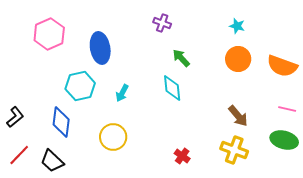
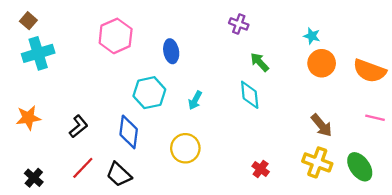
cyan star: (237, 26) -> (312, 36), moved
blue ellipse: (100, 48) -> (171, 51), size x0.7
green ellipse: (284, 140) -> (360, 167), moved, turned 40

